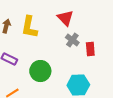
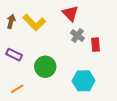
yellow L-shape: (29, 27) -> (34, 22), turned -55

